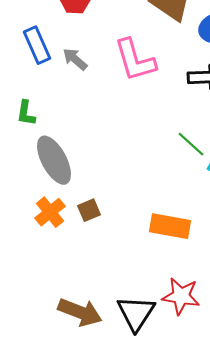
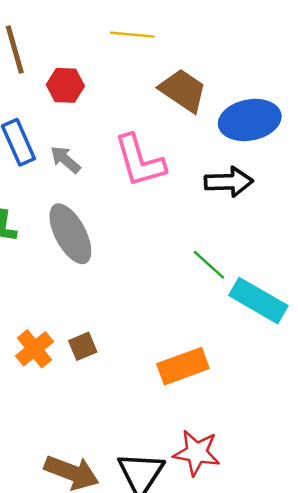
gray ellipse: (54, 160) -> (70, 234), moved
orange rectangle: (170, 226) -> (183, 366), turned -30

